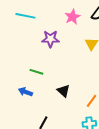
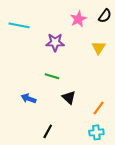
cyan line: (25, 16) -> (19, 25), moved
green line: (36, 72) -> (52, 76), moved

